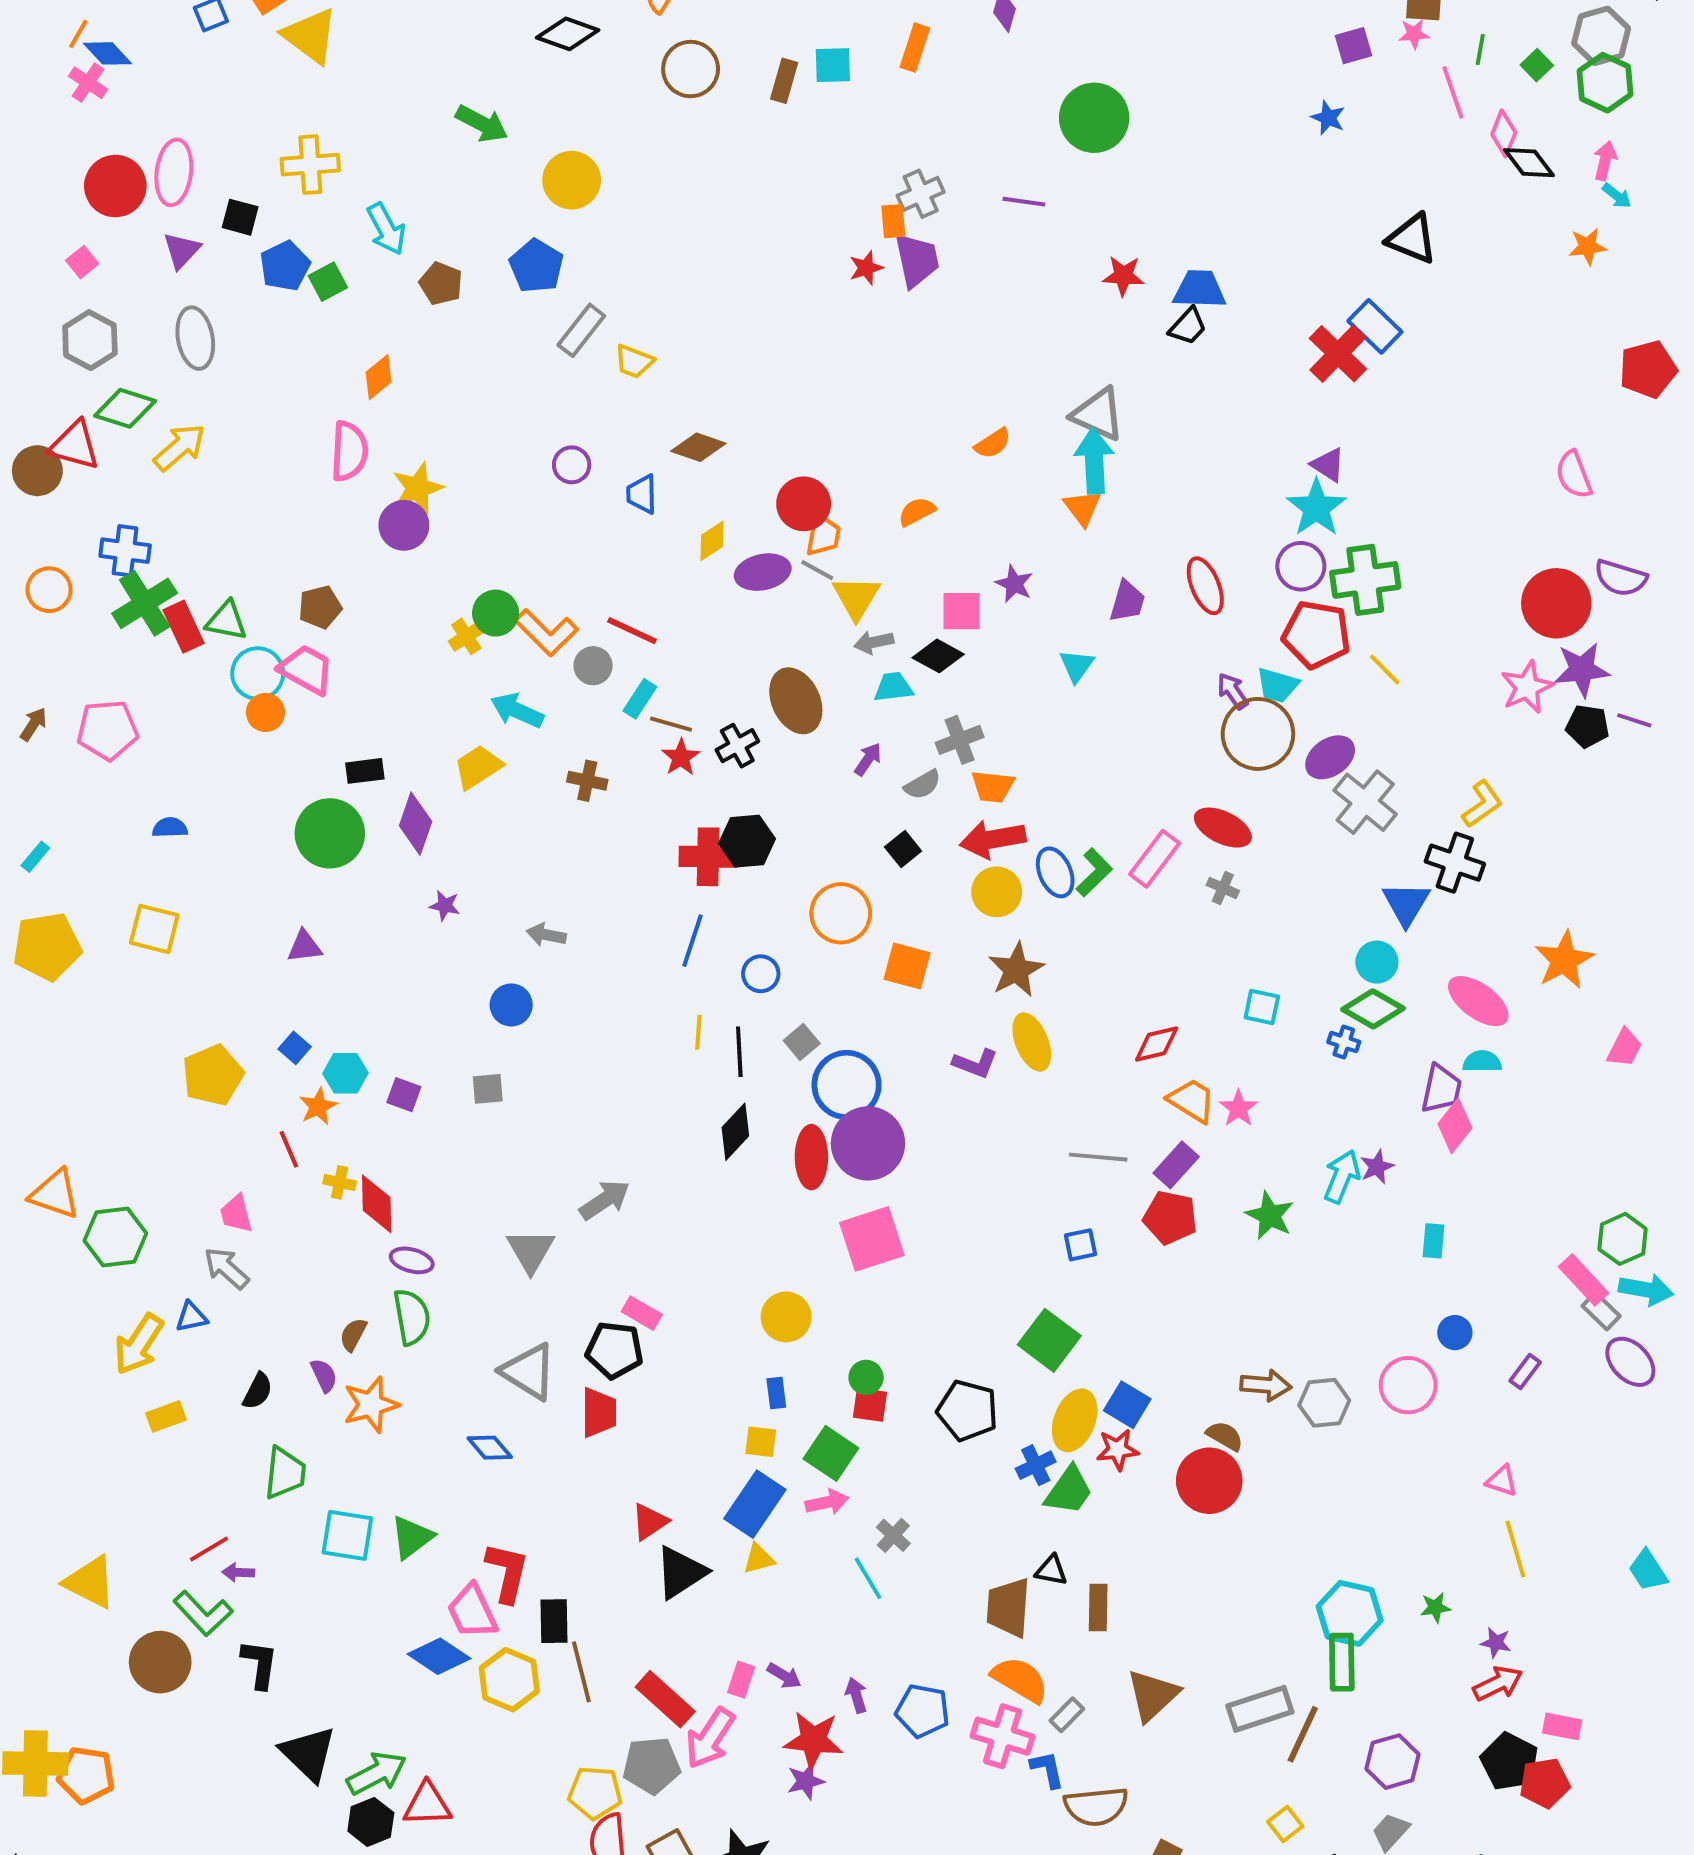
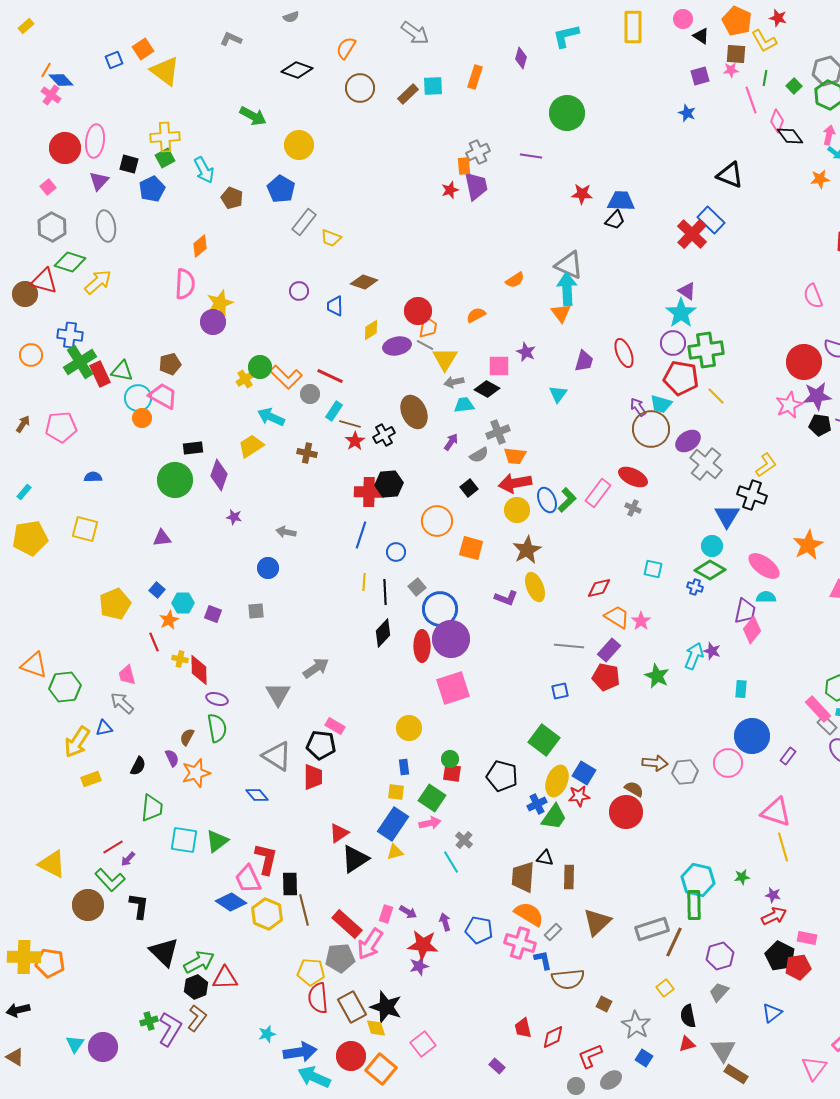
brown rectangle: (784, 81) -> (408, 94), turned 30
green square: (328, 282) -> (165, 158), moved
purple star: (1377, 1167) -> (712, 651), turned -30
blue circle: (1455, 1333) -> (752, 736), size x2.0
pink triangle: (1502, 1481) -> (776, 812), size x1.8
purple arrow: (238, 1572) -> (128, 859), turned -49

